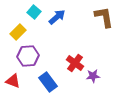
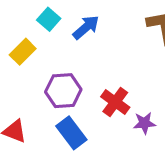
purple hexagon: (28, 56) -> (63, 91), moved

